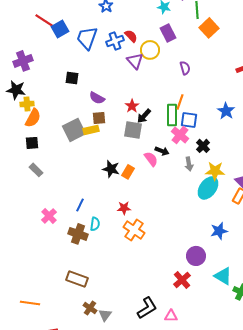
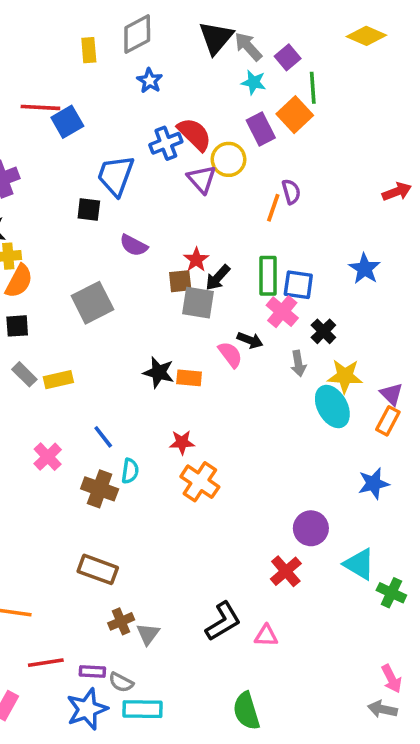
red line: (45, 21) -> (40, 107), turned -30
orange square: (209, 28) -> (295, 115), moved
red semicircle: (131, 36) -> (194, 134), size x1.5
blue trapezoid: (87, 38) -> (116, 175), moved
orange line: (180, 102) -> (273, 208), moved
brown square: (99, 118) -> (180, 281), moved
yellow rectangle: (91, 130) -> (58, 380), moved
orange rectangle: (128, 172) -> (189, 378), turned 64
cyan ellipse: (208, 188) -> (332, 407), turned -65
blue line: (80, 205) -> (103, 437), turned -64
blue star: (219, 231) -> (374, 484), moved
brown cross: (90, 308) -> (121, 621), turned 32

